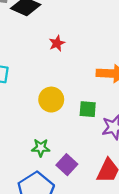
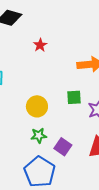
yellow circle: (51, 100) -> (37, 106), moved

